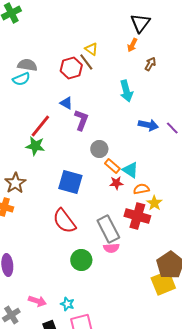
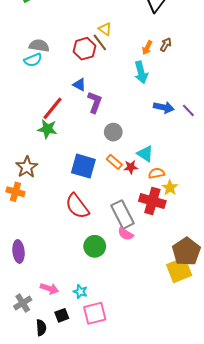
orange arrow: (132, 45) -> (147, 48), moved
orange rectangle: (112, 166) -> (114, 162), moved
pink semicircle: (111, 248) -> (126, 234), turned 35

